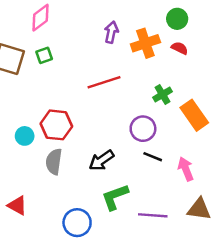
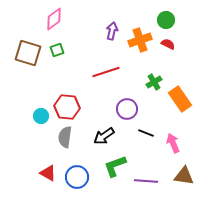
purple circle: (143, 129) -> (127, 109), moved
red triangle: (17, 206) -> (48, 173), moved
blue circle: (77, 223) -> (77, 177), moved

